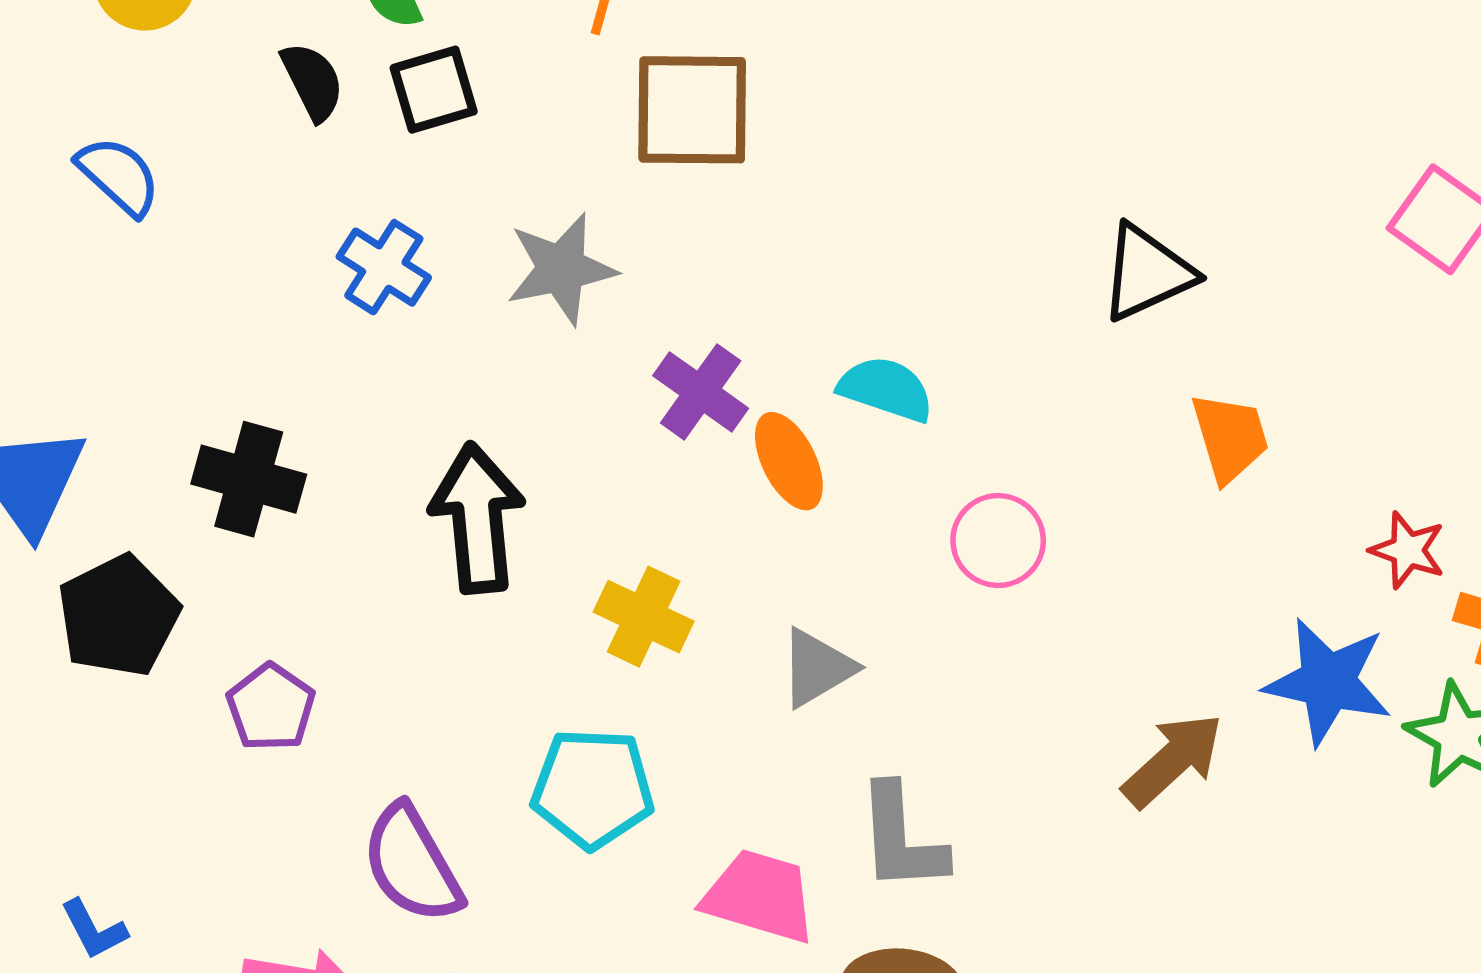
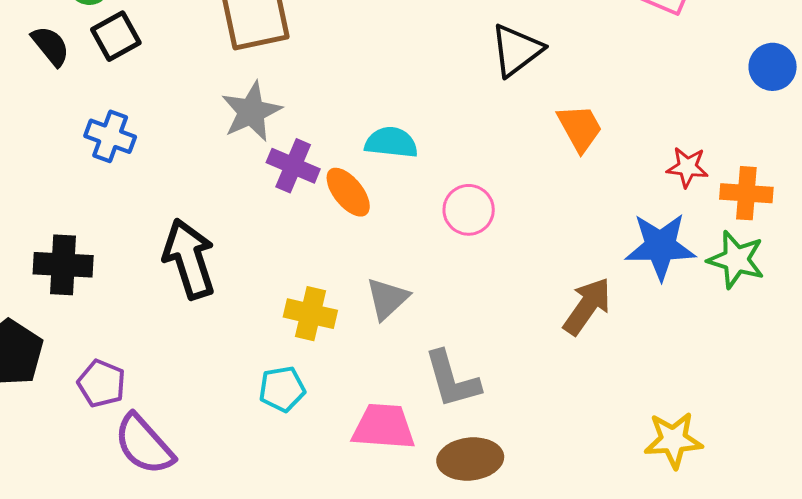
gray star: (561, 269) -> (251, 112), moved
yellow cross: (644, 617) -> (310, 314), moved
cyan pentagon: (593, 788) -> (282, 389), size x0.7
purple semicircle: (412, 864) -> (144, 444), moved

